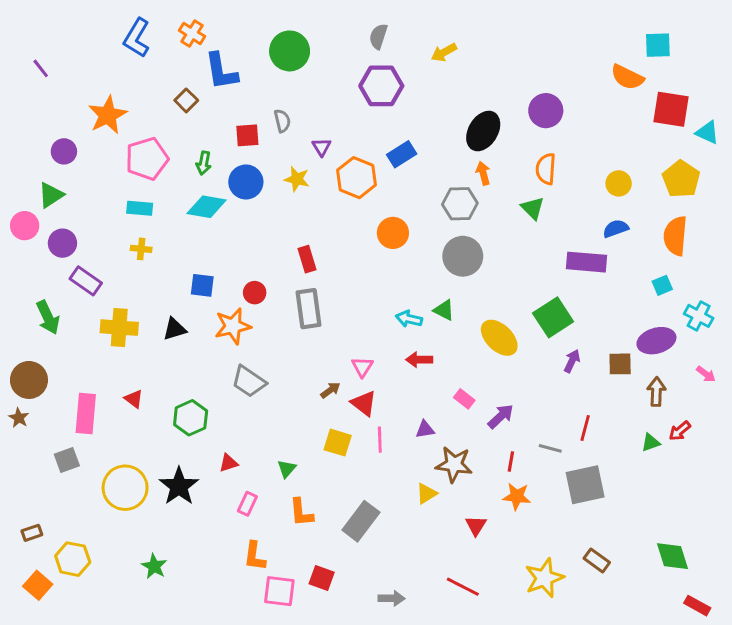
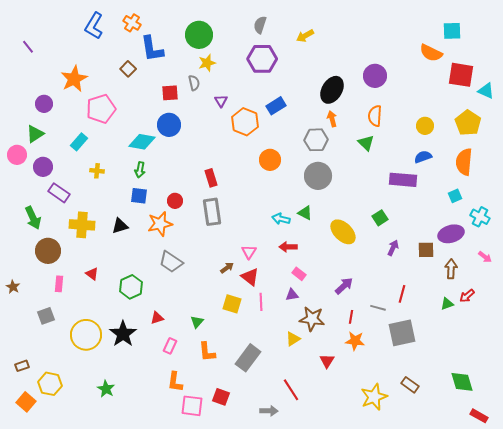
green arrow: (204, 163) -> (140, 170), moved
yellow star: (297, 179) -> (207, 63), moved, turned -30
cyan rectangle: (140, 208) -> (79, 142), moved, turned -54
green square: (553, 317) -> (380, 218), size x0.6
brown circle: (29, 380) -> (48, 251), moved
pink rectangle: (464, 399) -> (299, 274), moved
pink rectangle: (86, 413) -> (59, 284), size x0.6
red line: (463, 587) -> (291, 390), moved, turned 30

